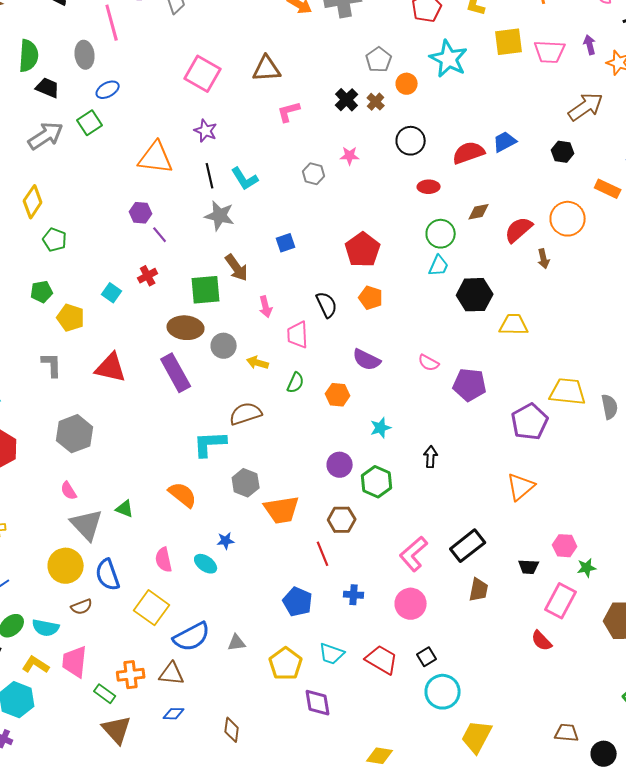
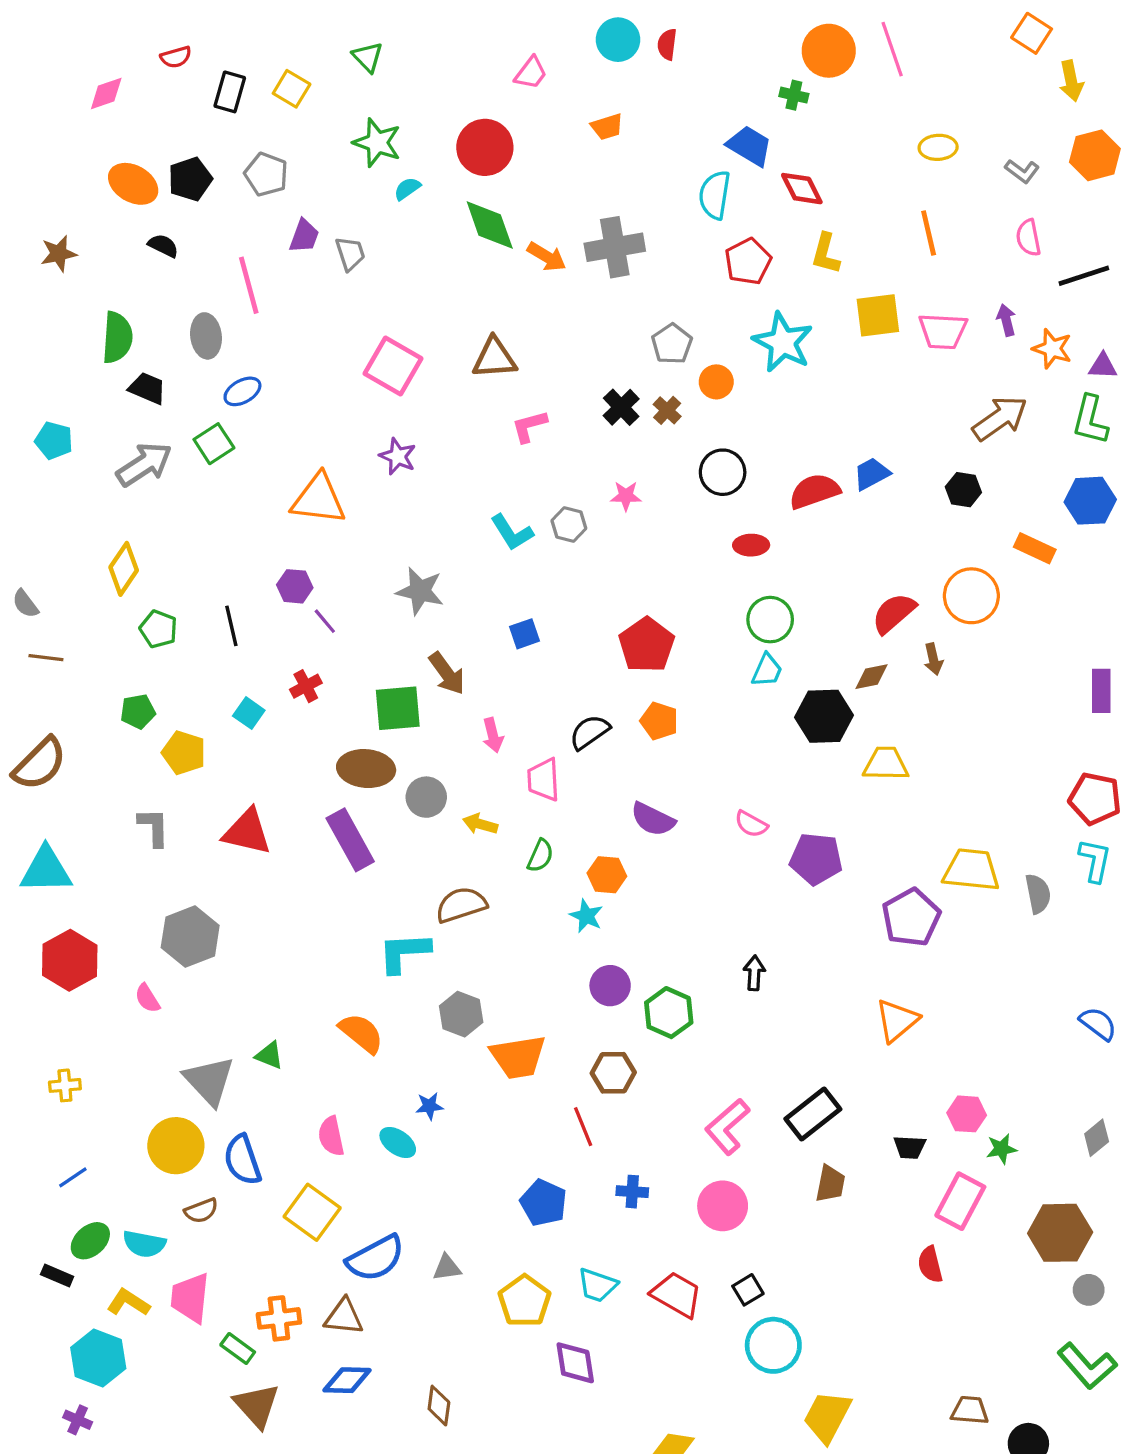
black line: (210, 176) -> (231, 626), moved
cyan L-shape: (245, 179) -> (512, 532), moved
brown diamond: (479, 212) -> (872, 677), moved
black semicircle: (327, 305) -> (589, 732), turned -100
cyan star: (381, 428) -> (586, 916), moved, turned -30
pink semicircle: (69, 491) -> (147, 998), moved
red semicircle: (542, 641) -> (930, 1265), turned 30
blue diamond: (174, 714) -> (347, 1380), size x1.4

